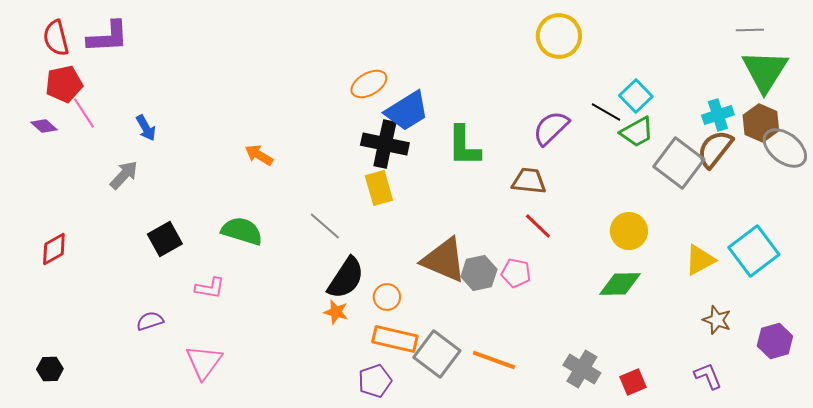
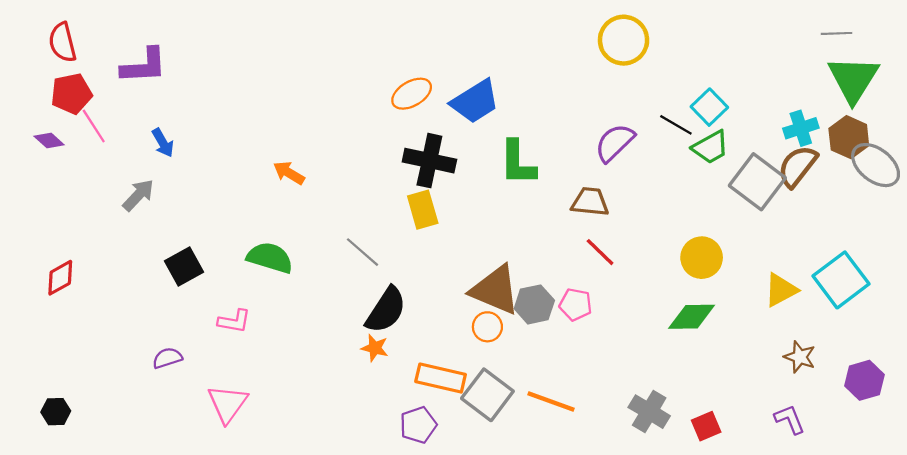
purple L-shape: (108, 37) -> (144, 66), moved
blue trapezoid: (407, 111) -> (475, 101), moved
orange circle: (387, 297) -> (487, 327), moved

